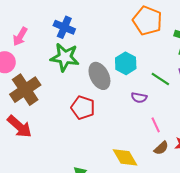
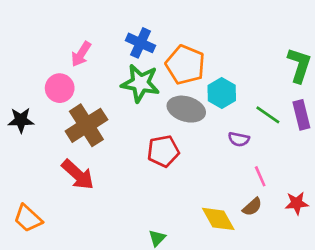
orange pentagon: (147, 21) -> (185, 65), moved
gray ellipse: (99, 76) -> (186, 109), turned -48
red pentagon: (83, 108) -> (163, 151), turned -30
brown semicircle: (161, 148) -> (252, 207), moved

